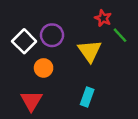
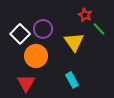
orange circle: (44, 68) -> (36, 56), size x1.5
cyan rectangle: (87, 97) -> (72, 80), turned -49

